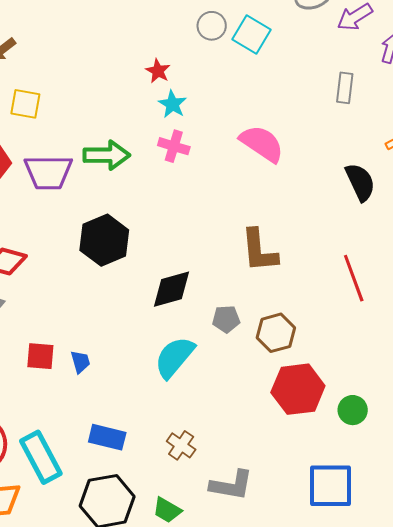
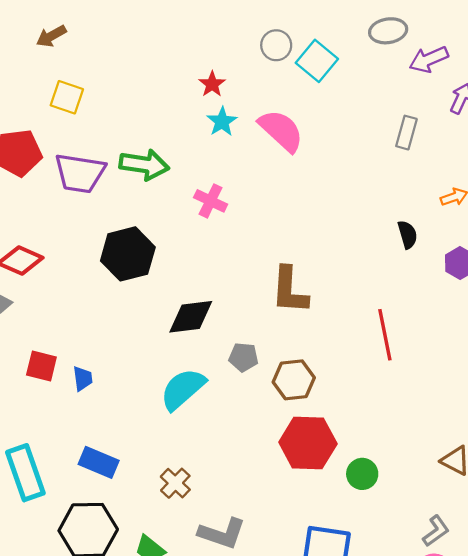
pink semicircle: (262, 144) -> (281, 131), moved
pink cross: (174, 146) -> (211, 201), moved
black semicircle: (360, 182) -> (407, 235), size x0.7

